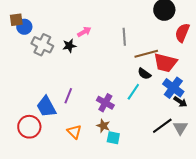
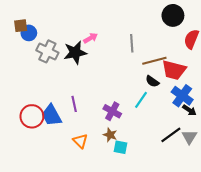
black star: (69, 46) -> (75, 53), size x1.6
purple line: (68, 96) -> (74, 104), turned -35
red circle: (29, 127) -> (32, 116), moved

